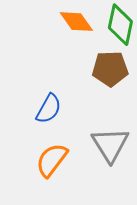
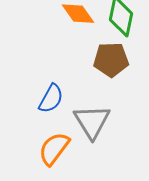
gray triangle: (110, 145) -> (92, 122), moved

